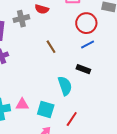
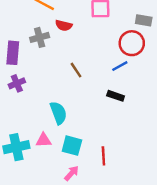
red circle: (86, 23) -> (132, 43), moved
cyan semicircle: (65, 86) -> (58, 113), moved
red line: (72, 119) -> (103, 156), turned -35

